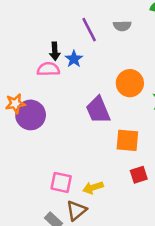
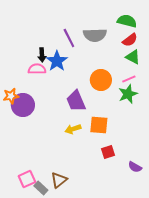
gray semicircle: (122, 26) -> (95, 35), size x1.6
blue star: (74, 59) -> (57, 61), size x1.5
pink square: (61, 182) -> (27, 179), moved, turned -36
yellow arrow: (93, 188) -> (73, 129), moved

